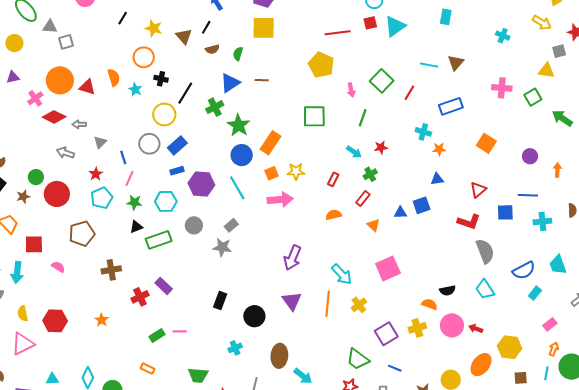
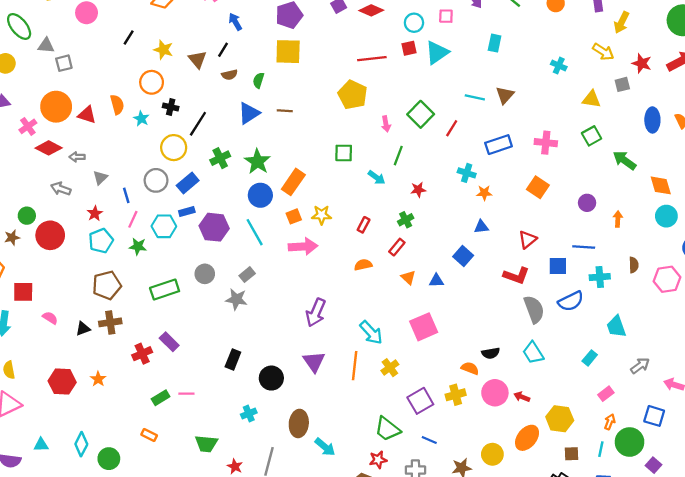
yellow triangle: (546, 71) -> (591, 99), moved
pink cross: (502, 88) -> (546, 143), moved
green cross: (215, 107) -> (220, 158), moved
green square: (314, 116) -> (344, 153), size x0.7
cyan arrow: (354, 152) -> (377, 177), moved
cyan hexagon: (166, 201) -> (164, 226), moved
blue square: (422, 205) -> (463, 256), turned -30
blue triangle: (400, 213) -> (436, 281), moved
black triangle: (136, 227) -> (83, 329), moved
brown pentagon: (82, 234) -> (107, 285), moved
blue semicircle: (524, 270) -> (571, 301), moved
red hexagon: (55, 321) -> (62, 382), moved

